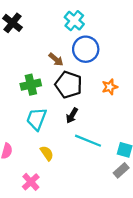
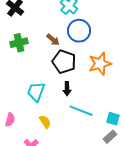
green cross: (31, 85) -> (19, 43), moved
orange star: (110, 87) -> (100, 64), size x1.6
black arrow: (72, 116) -> (67, 89), turned -32

